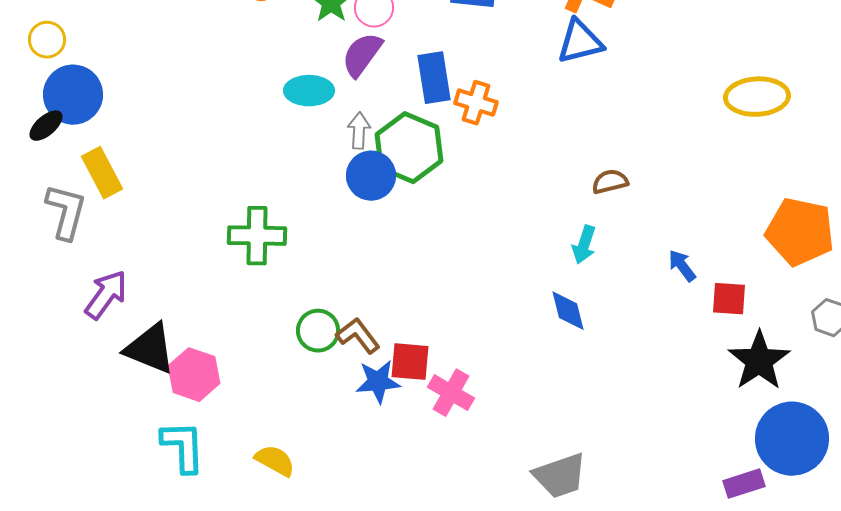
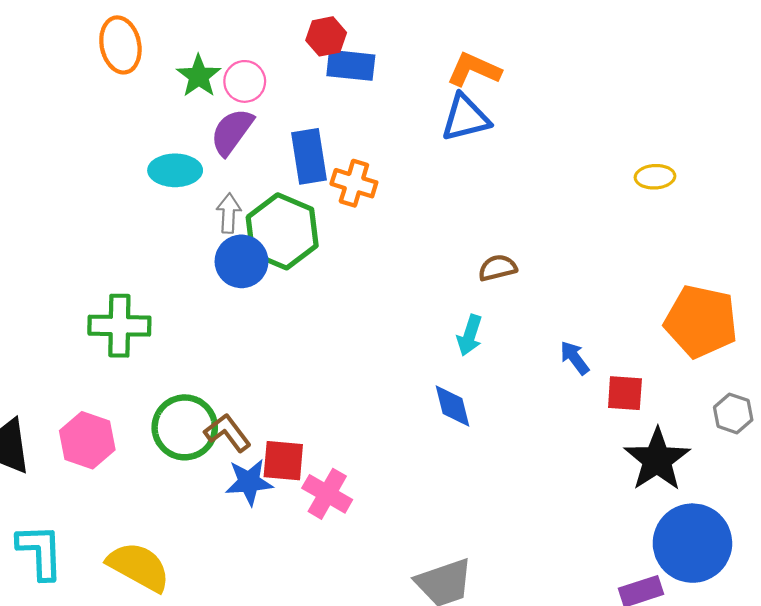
yellow ellipse: (757, 97) -> (655, 177), size x0.6
green circle: (318, 331) -> (185, 427), size x1.4
pink hexagon: (194, 375) -> (87, 440), moved
yellow semicircle: (275, 461) -> (139, 567), size x1.5

